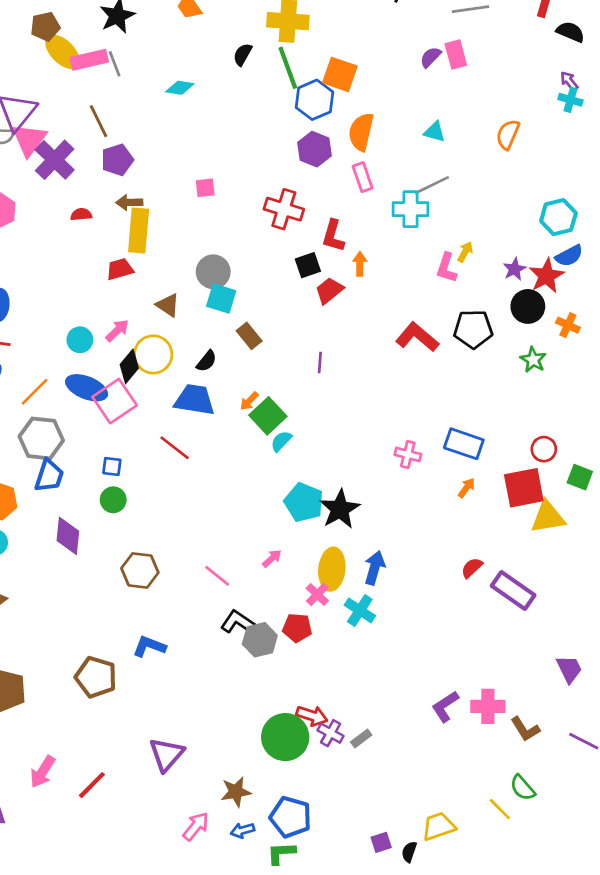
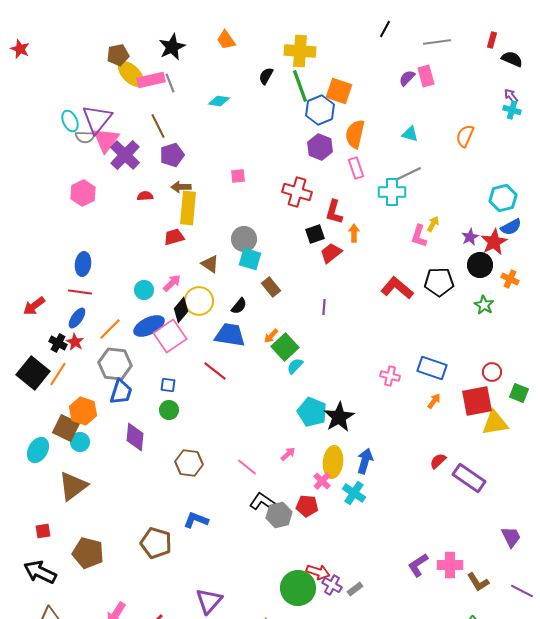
blue ellipse: (87, 388) -> (149, 326), turned -48

